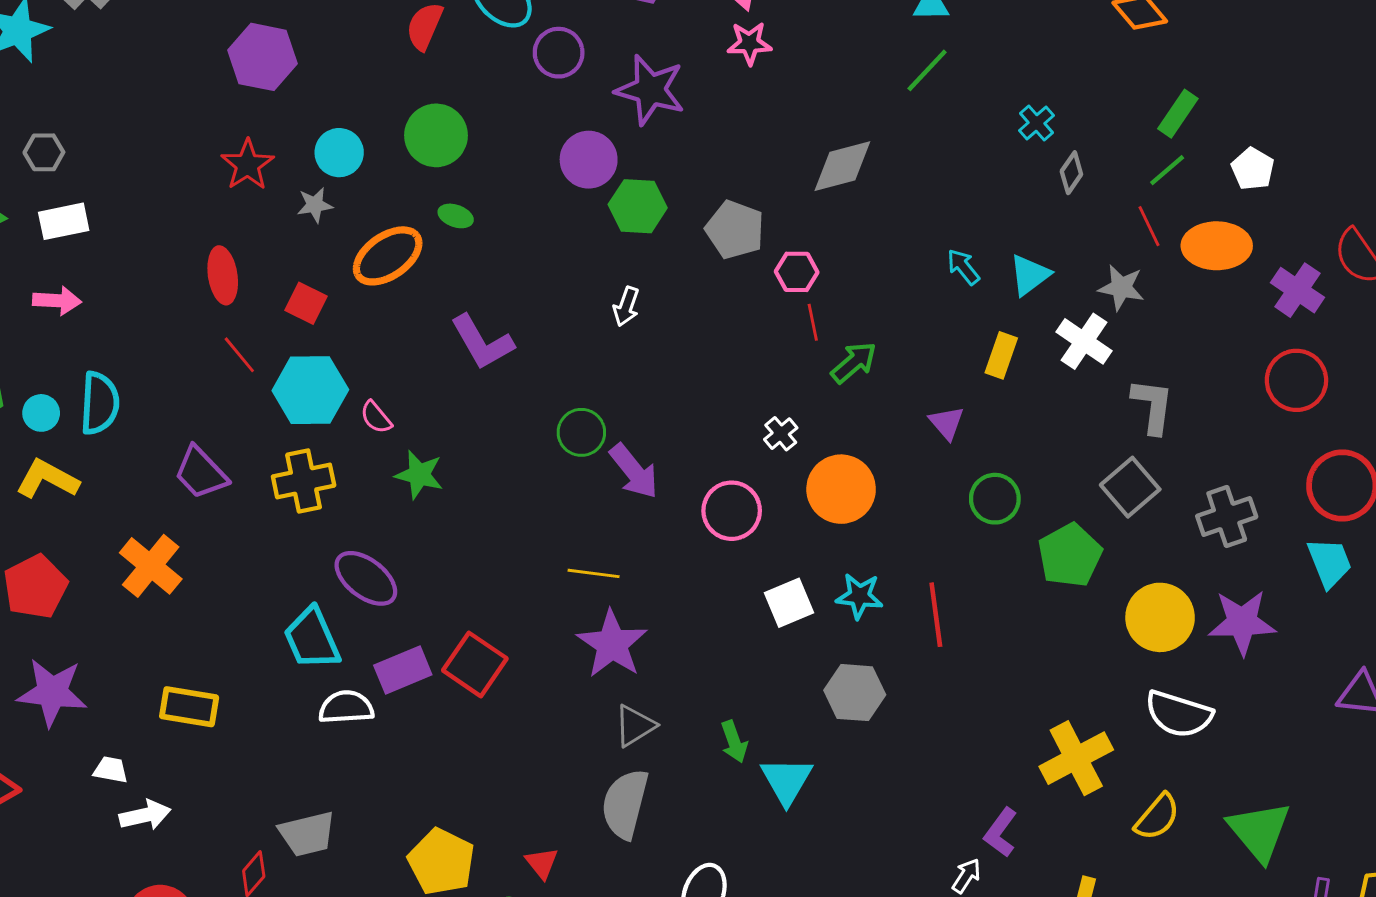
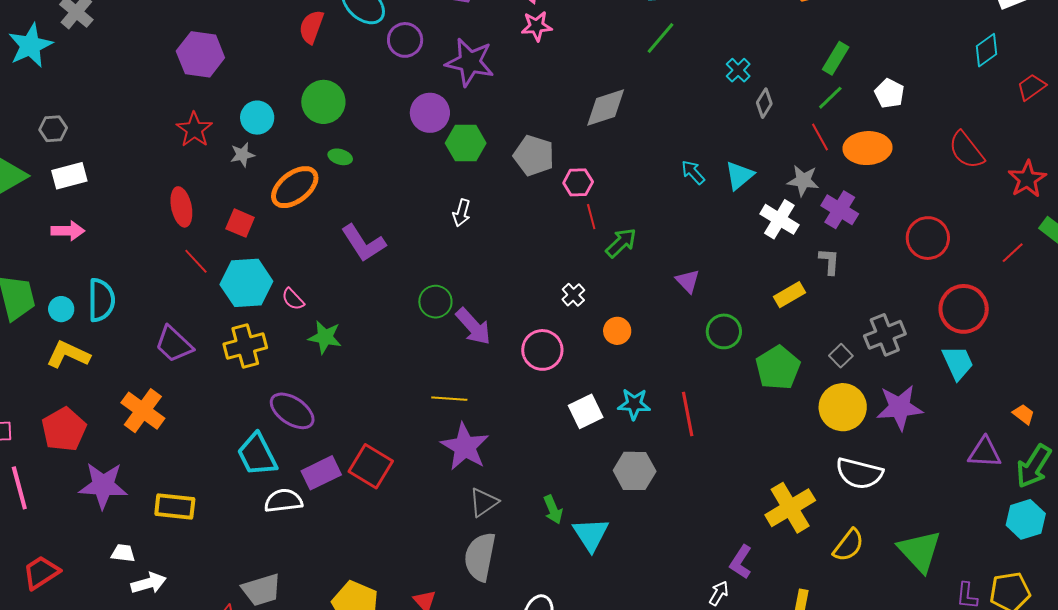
purple cross: (1298, 290) -> (840, 210), moved
yellow rectangle: (1001, 355) -> (790, 295), moved, turned 44
gray L-shape: (1153, 406) -> (829, 261), size x0.7
gray square: (1130, 487) -> (841, 356), moved, size x0.6
orange circle: (841, 489) -> (617, 331), size x0.6
purple star: (52, 692) -> (103, 485), moved

